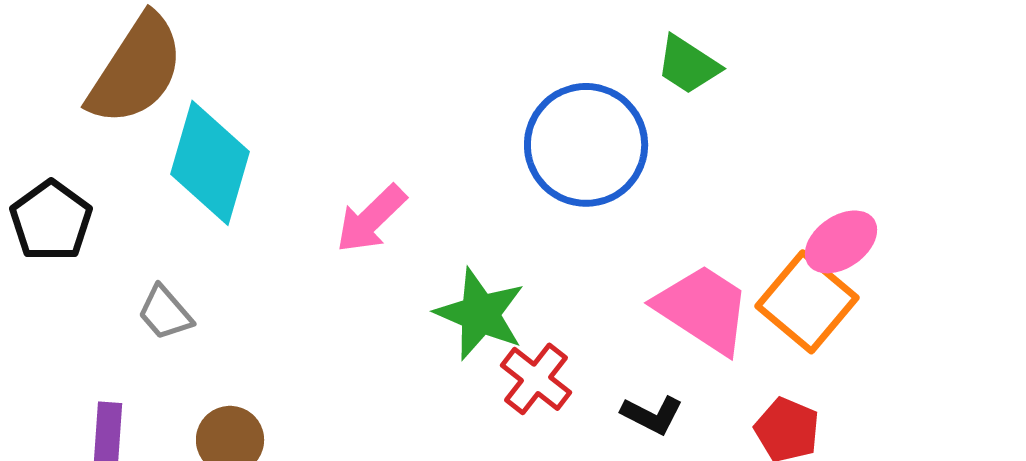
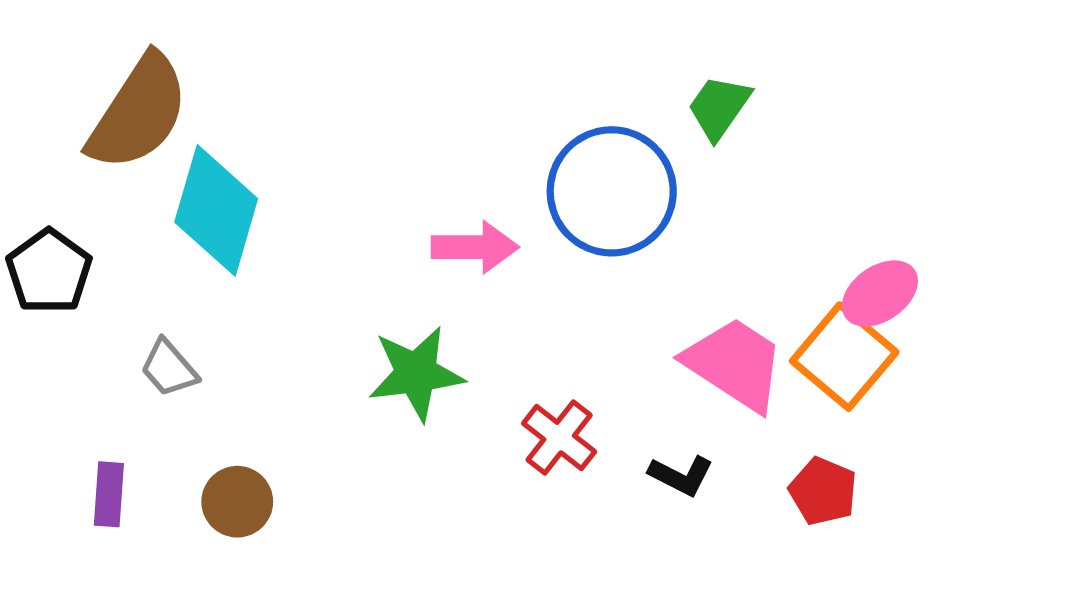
green trapezoid: (688, 65) -> (719, 107), turned 92
pink arrow: (371, 219) -> (475, 247), moved, turned -136
green star: (480, 314) -> (416, 373), moved, turned -30

